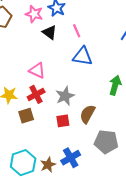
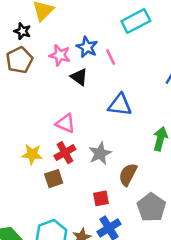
pink line: (77, 31) -> (111, 57), moved
red square: (63, 121) -> (101, 198), moved
gray pentagon: (106, 142) -> (151, 207), turned 30

